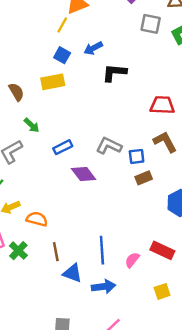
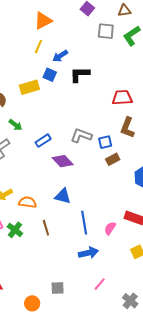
yellow line: (62, 25) -> (38, 46), moved
blue square: (62, 55) -> (50, 75), moved
brown L-shape: (165, 142) -> (127, 128), turned -125
blue triangle: (72, 273) -> (63, 196), moved

